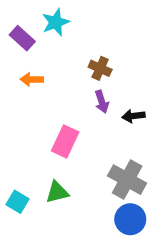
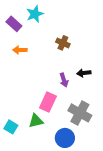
purple arrow: (102, 102) -> (64, 80), moved
pink rectangle: (65, 141) -> (48, 102), moved
blue circle: (130, 219) -> (65, 138), moved

